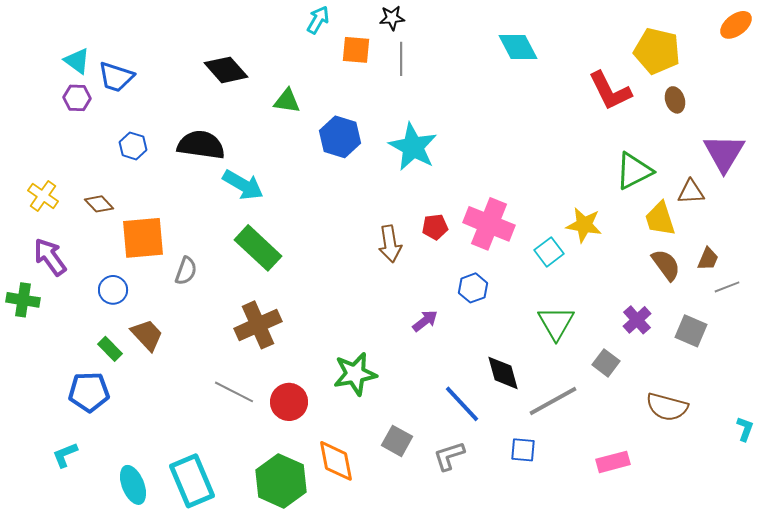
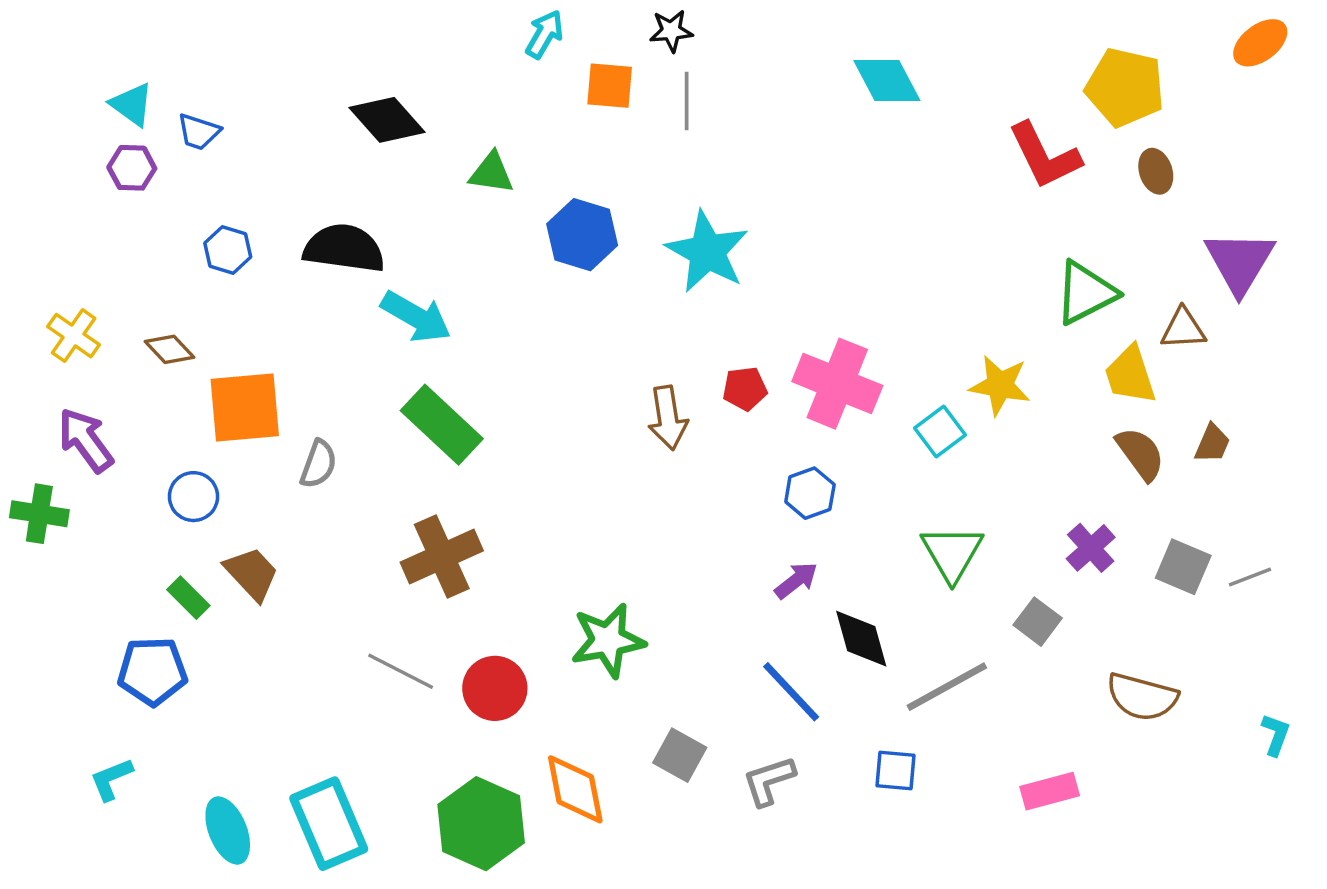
blue trapezoid: (116, 77) -> (199, 132), size x0.7
gray line: (727, 287) -> (1250, 577), moved
purple arrow: (425, 321) -> (796, 580), moved

